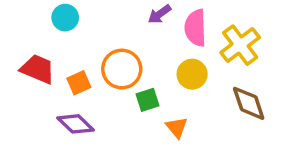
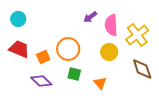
cyan circle: (65, 18) -> (18, 19), moved
green square: (147, 100) -> (74, 74), moved, turned 32

